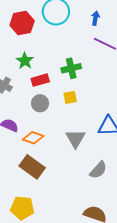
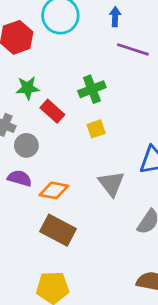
green star: (25, 61) -> (28, 88), turned -30
red rectangle: (40, 80) -> (52, 111), turned 66
gray circle: (40, 103) -> (26, 145), moved

